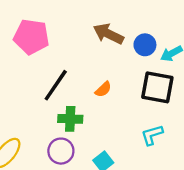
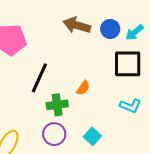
orange semicircle: (103, 89) -> (83, 88), moved
cyan L-shape: (152, 135) -> (130, 106), turned -130

